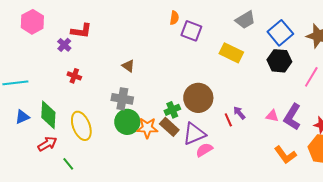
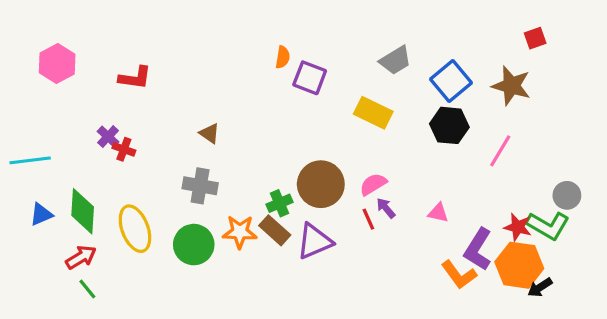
purple cross: (64, 45) -> (108, 137), moved
purple L-shape: (292, 117) -> (478, 249), moved
green circle: (127, 122) -> (194, 245), moved
pink semicircle: (204, 150) -> (373, 184), moved
green line: (68, 164) -> (87, 289), moved

